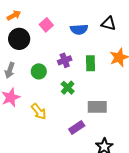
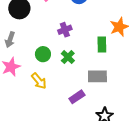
green rectangle: (91, 63) -> (102, 45), moved
green circle: (39, 71) -> (43, 54), moved

